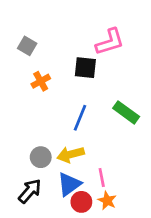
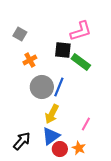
green rectangle: (126, 112) -> (81, 62), moved
yellow arrow: (71, 154) -> (52, 114), turned -48
gray circle: (41, 157) -> (42, 87), moved, size x1.5
pink line: (102, 177) -> (86, 124), moved, turned 40

